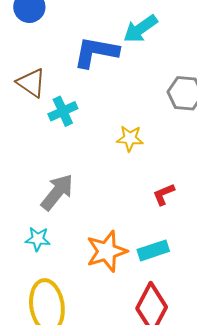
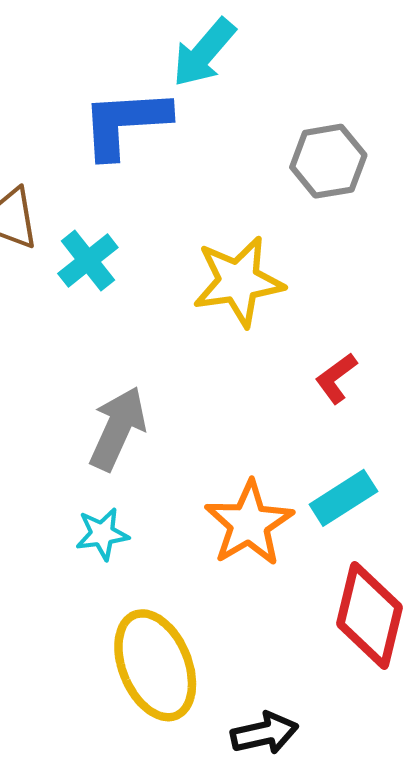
yellow star: (130, 138) -> (238, 281), size x1.6

